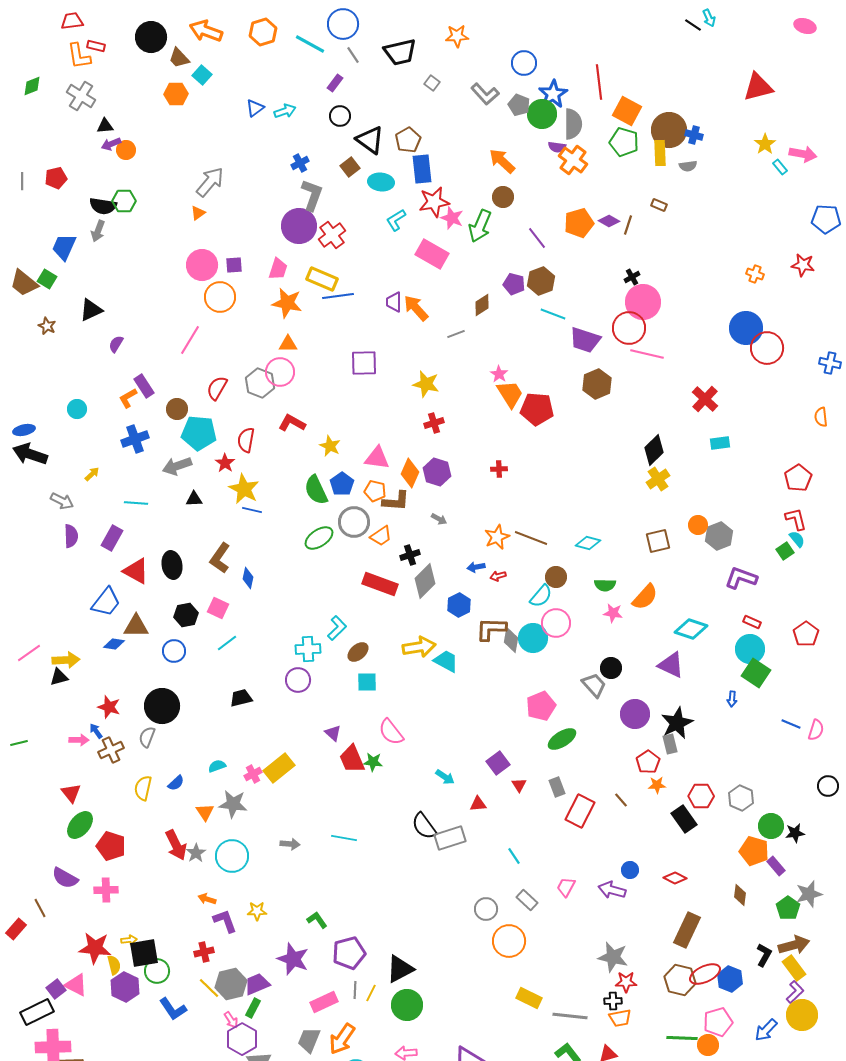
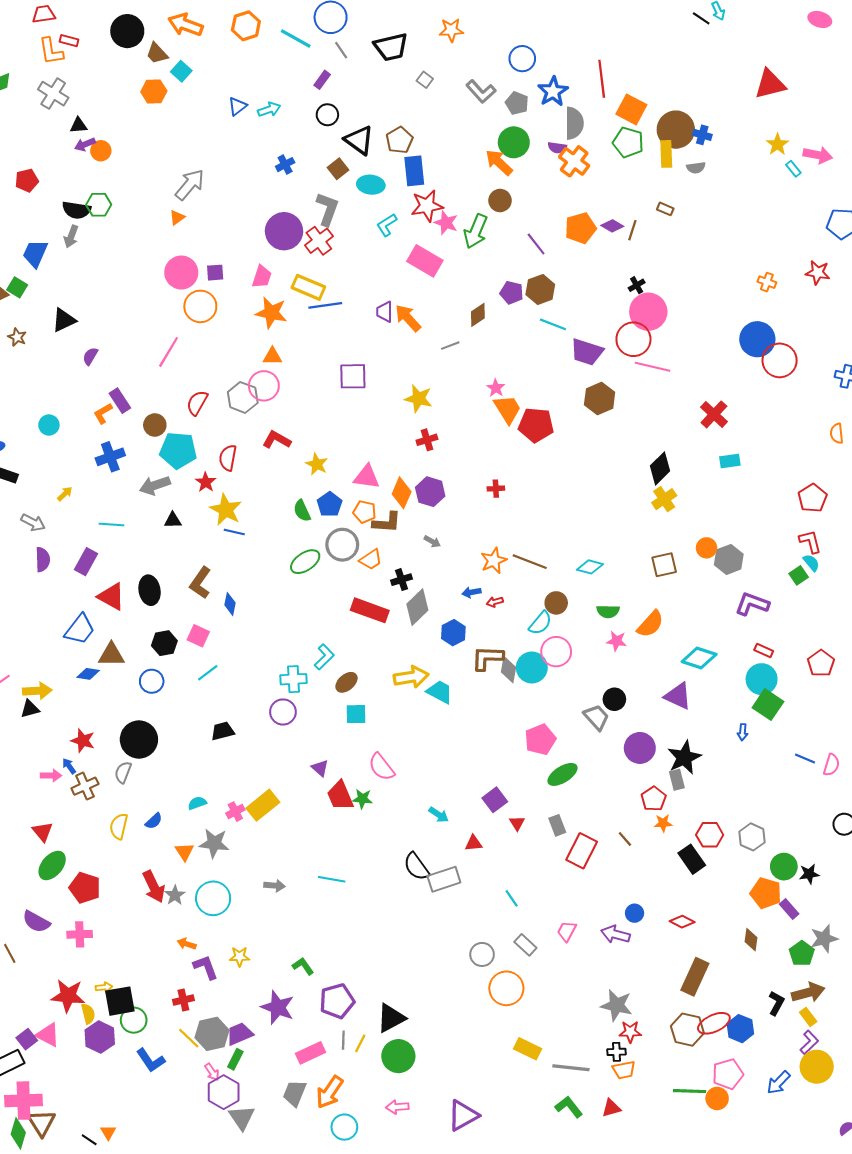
green circle: (542, 114) -> (514, 142), moved
gray L-shape: (312, 195) -> (327, 209), moved
green semicircle: (316, 490) -> (302, 511), size x0.7
yellow rectangle: (794, 968) -> (808, 1017), size x0.7

